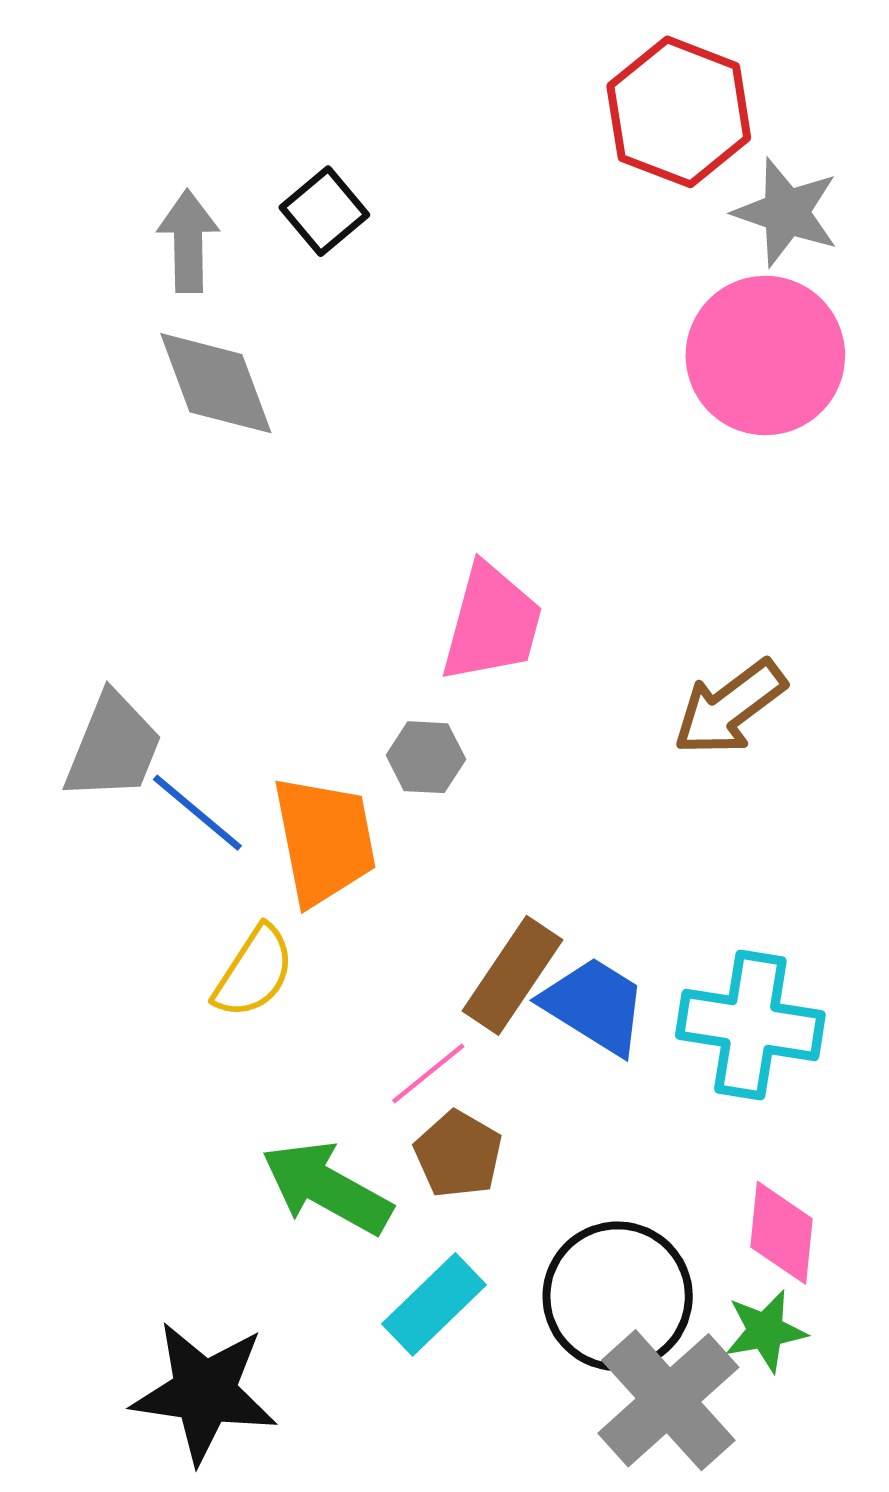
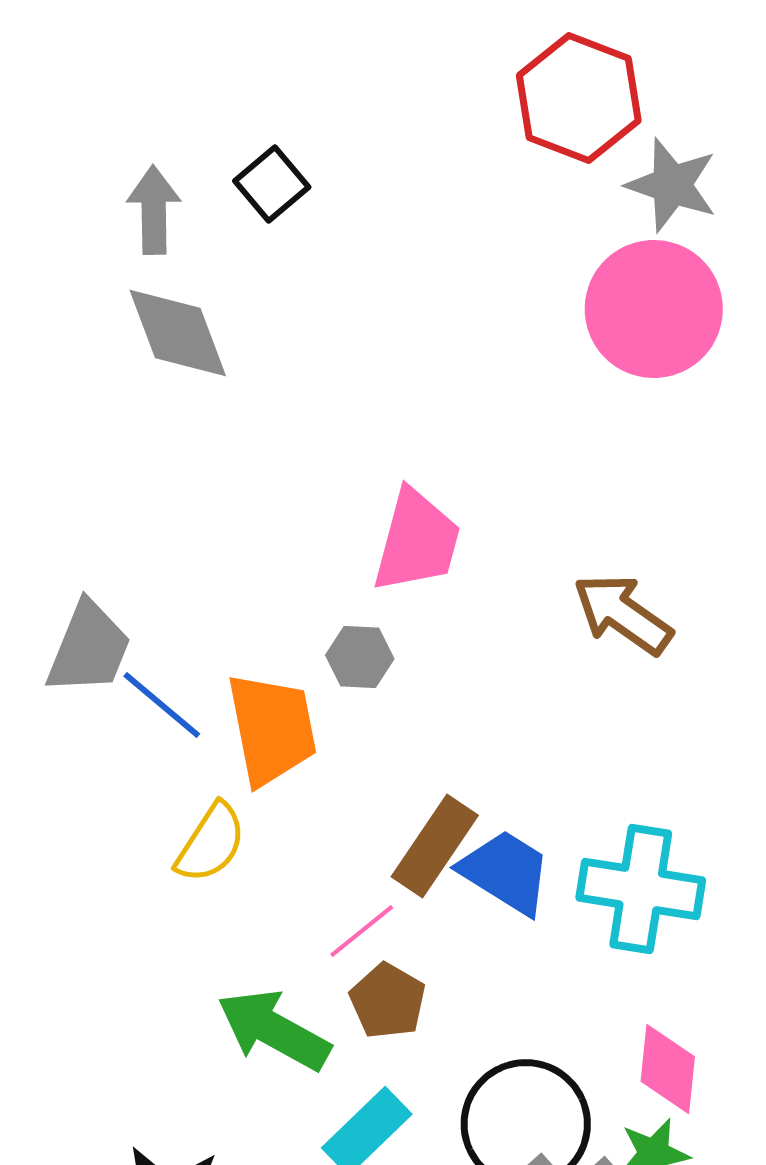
brown arrow: (730, 708) -> (623, 614), turned 72

